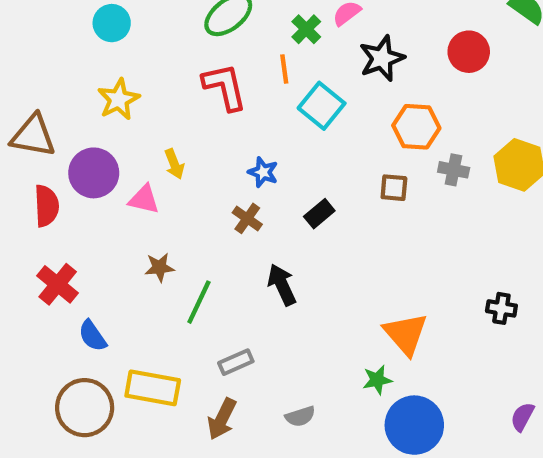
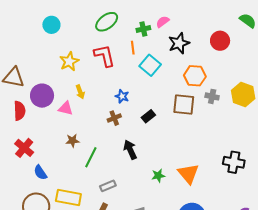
green cross: (306, 29) -> (143, 29), turned 32
yellow star: (119, 99) -> (69, 61), moved
brown square: (394, 188) -> (184, 104), size x1.6
brown cross: (247, 218) -> (114, 118), turned 32
black cross: (501, 308) -> (234, 162), size x1.5
green star: (377, 380) -> (158, 176), moved

